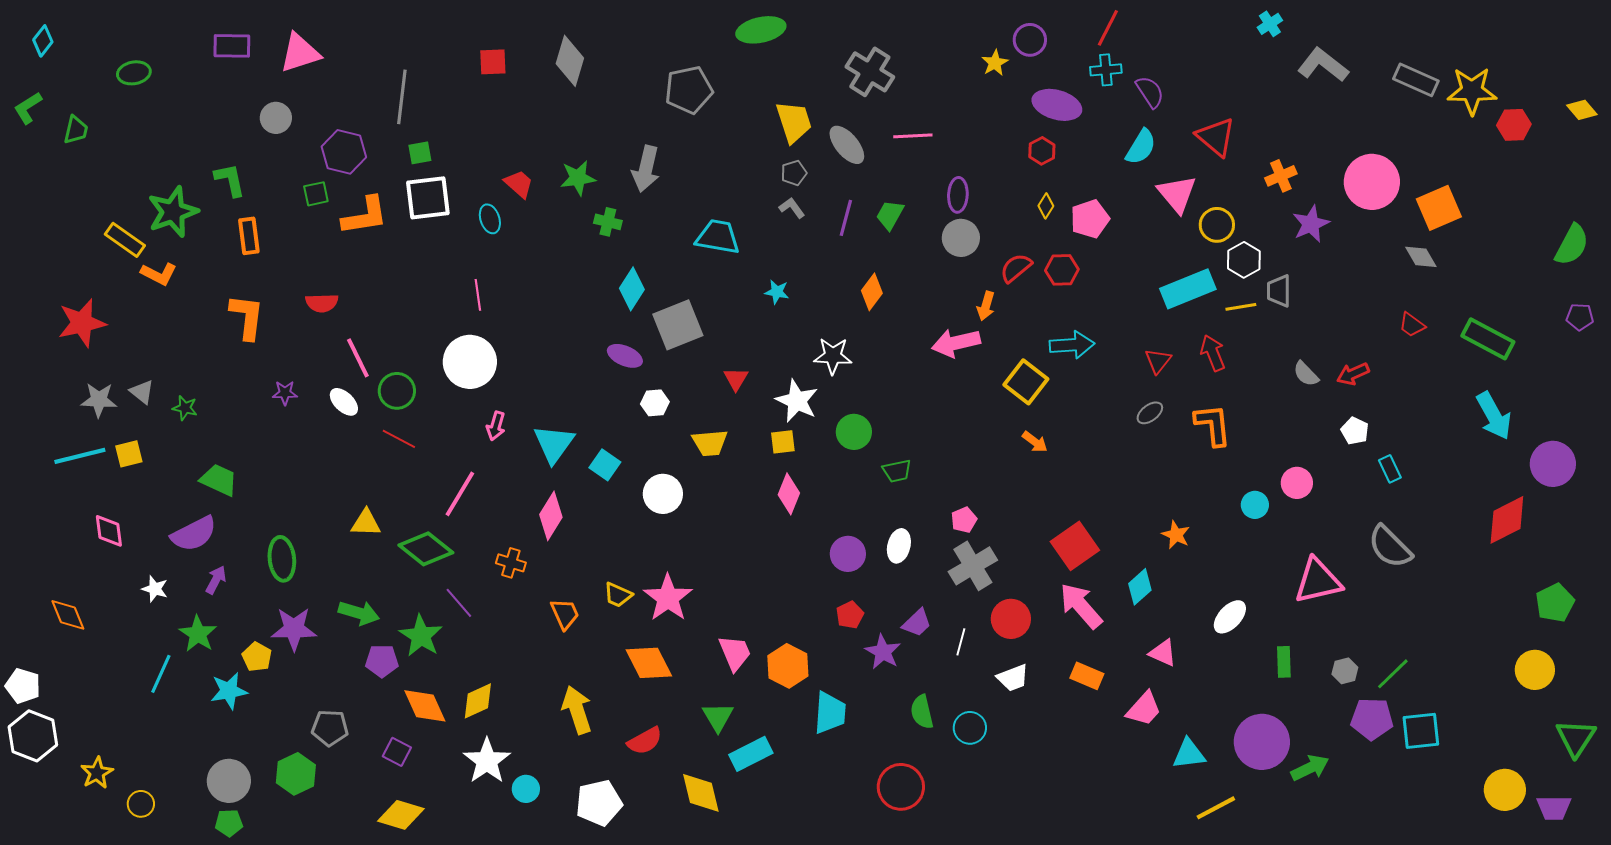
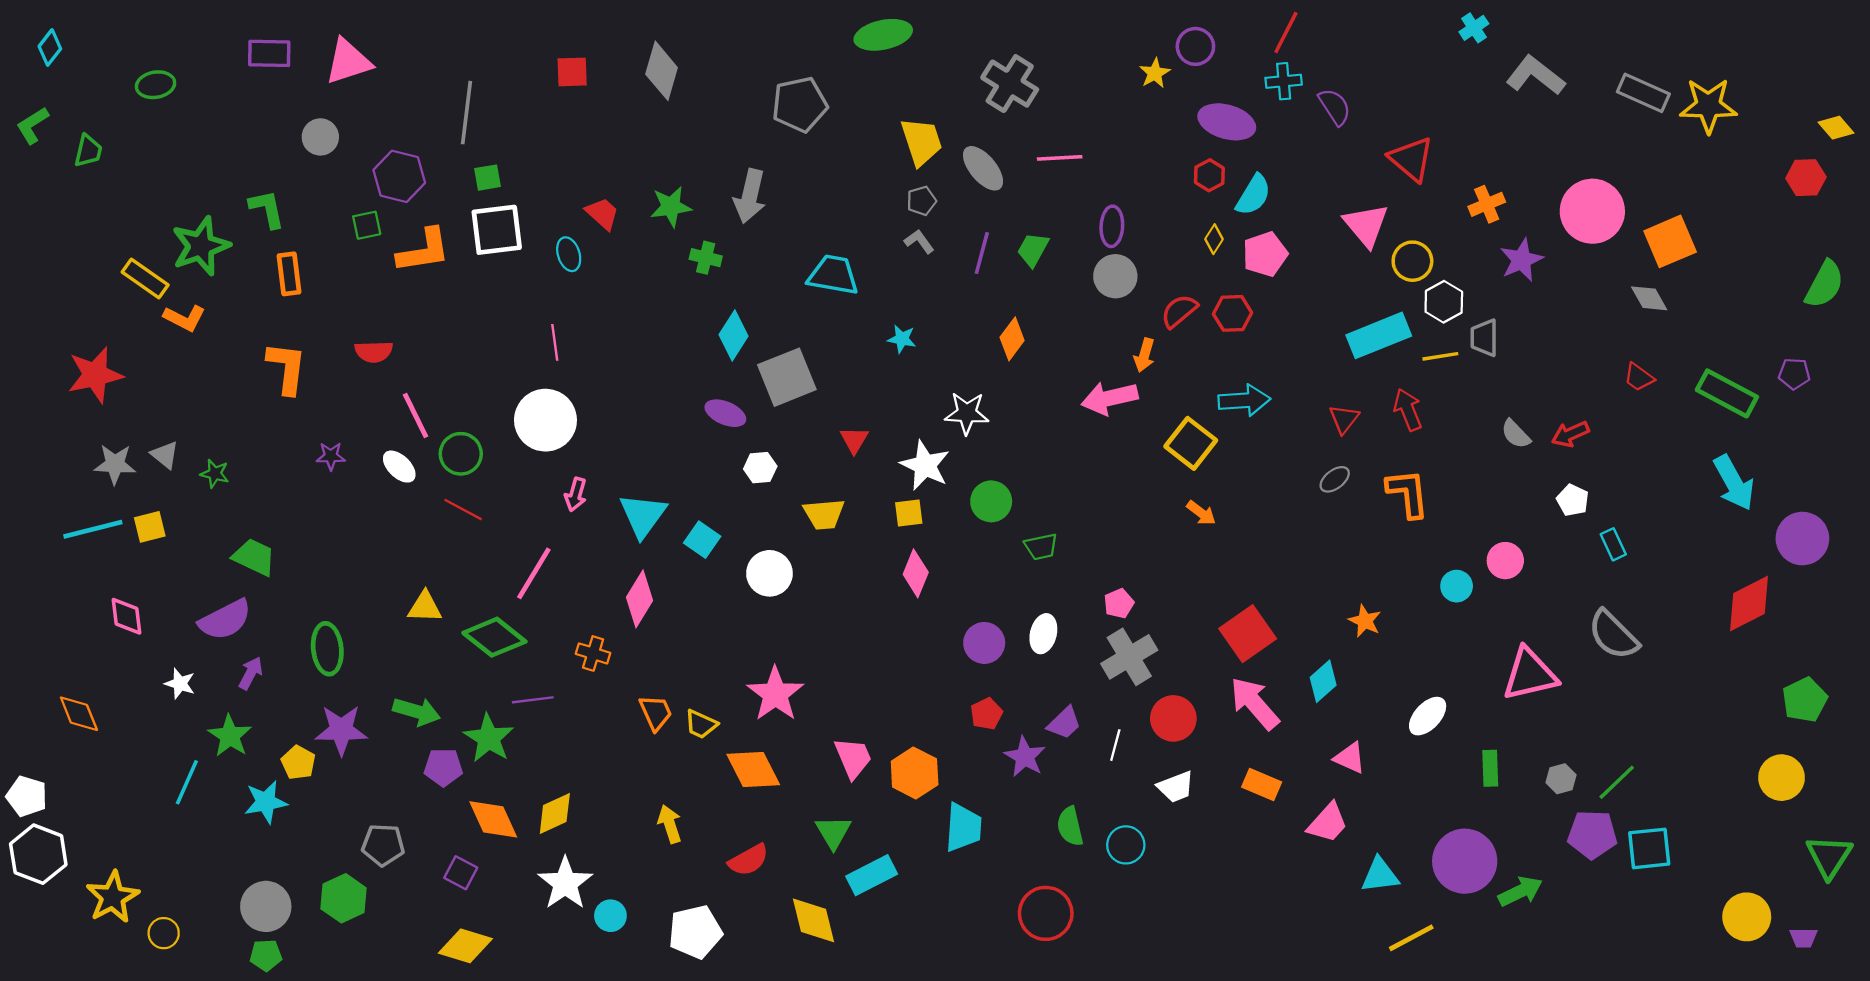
red hexagon: (1514, 125) -> (1806, 178), moved
cyan semicircle: (1141, 147) -> (1253, 195), moved
purple pentagon: (1580, 317) -> (1794, 374), moved
yellow trapezoid: (618, 595) -> (701, 724), moved
purple line: (459, 603) -> (533, 700), turned -56
yellow arrow: (577, 710) -> (670, 824), size x0.7
yellow star: (97, 773) -> (113, 897), size x1.4
purple trapezoid: (1554, 808) -> (1804, 938), size x0.7

